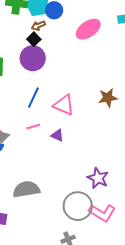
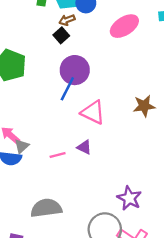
purple circle: (33, 58) -> (75, 70), moved
blue line: (33, 98) -> (67, 89), moved
pink line: (33, 127) -> (58, 155), moved

